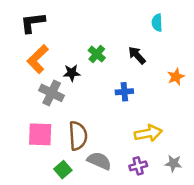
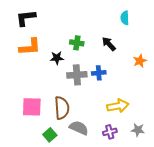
green cross: (97, 54) -> (77, 43), turned -32
orange L-shape: (38, 59) -> (30, 47), turned -140
gray cross: (52, 93) -> (77, 75), moved, turned -30

